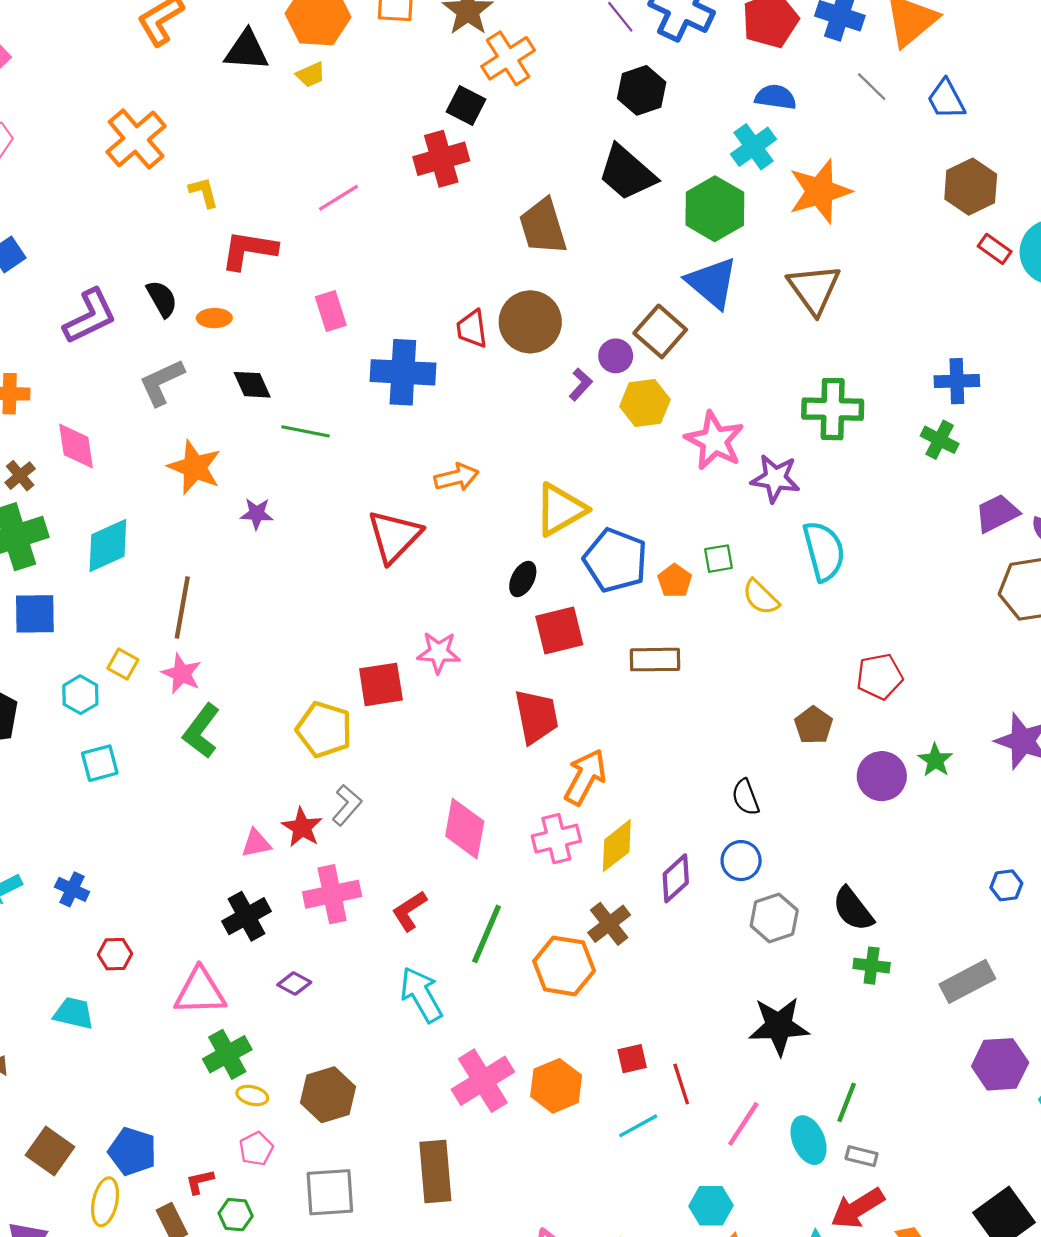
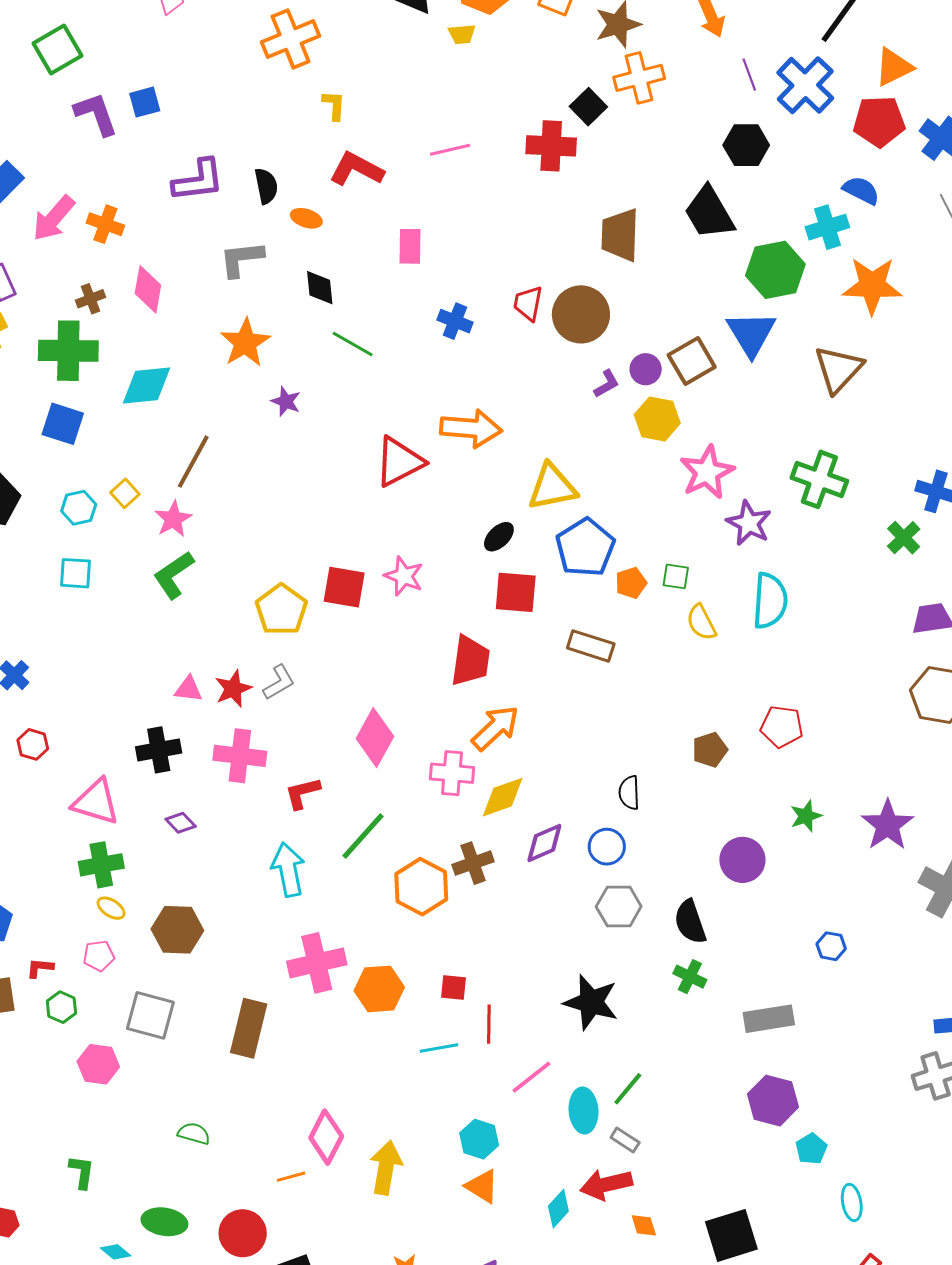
blue cross: (403, 372) -> (455, 321), size x0.6
orange arrow: (456, 477) -> (471, 428), size x1.5
purple circle: (882, 776) -> (742, 860), moved

